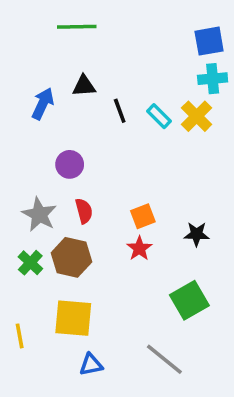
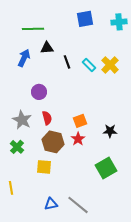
green line: (77, 27) -> (33, 29), moved
blue square: (209, 41) -> (85, 19), moved
cyan cross: (213, 79) -> (119, 22), moved
brown hexagon: (71, 257) -> (53, 142), moved
yellow square: (73, 318) -> (44, 167), moved, size x0.7
gray line: (164, 359) -> (78, 205), moved

